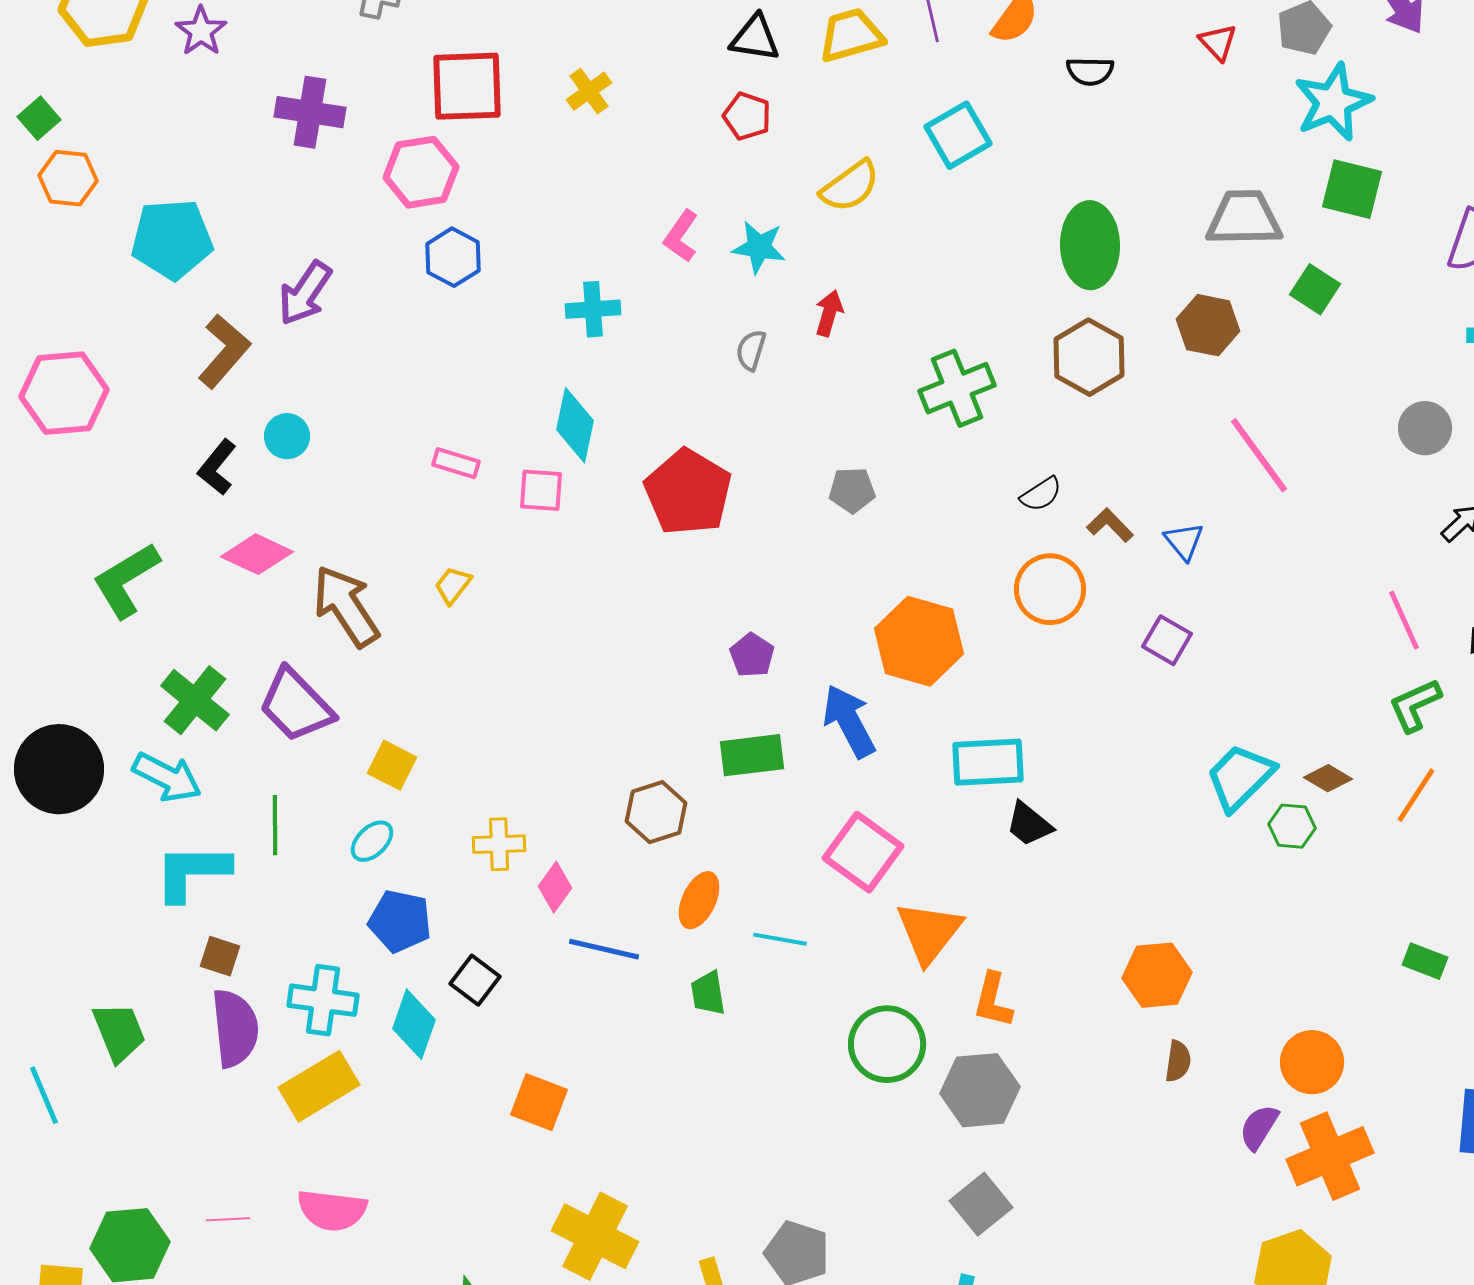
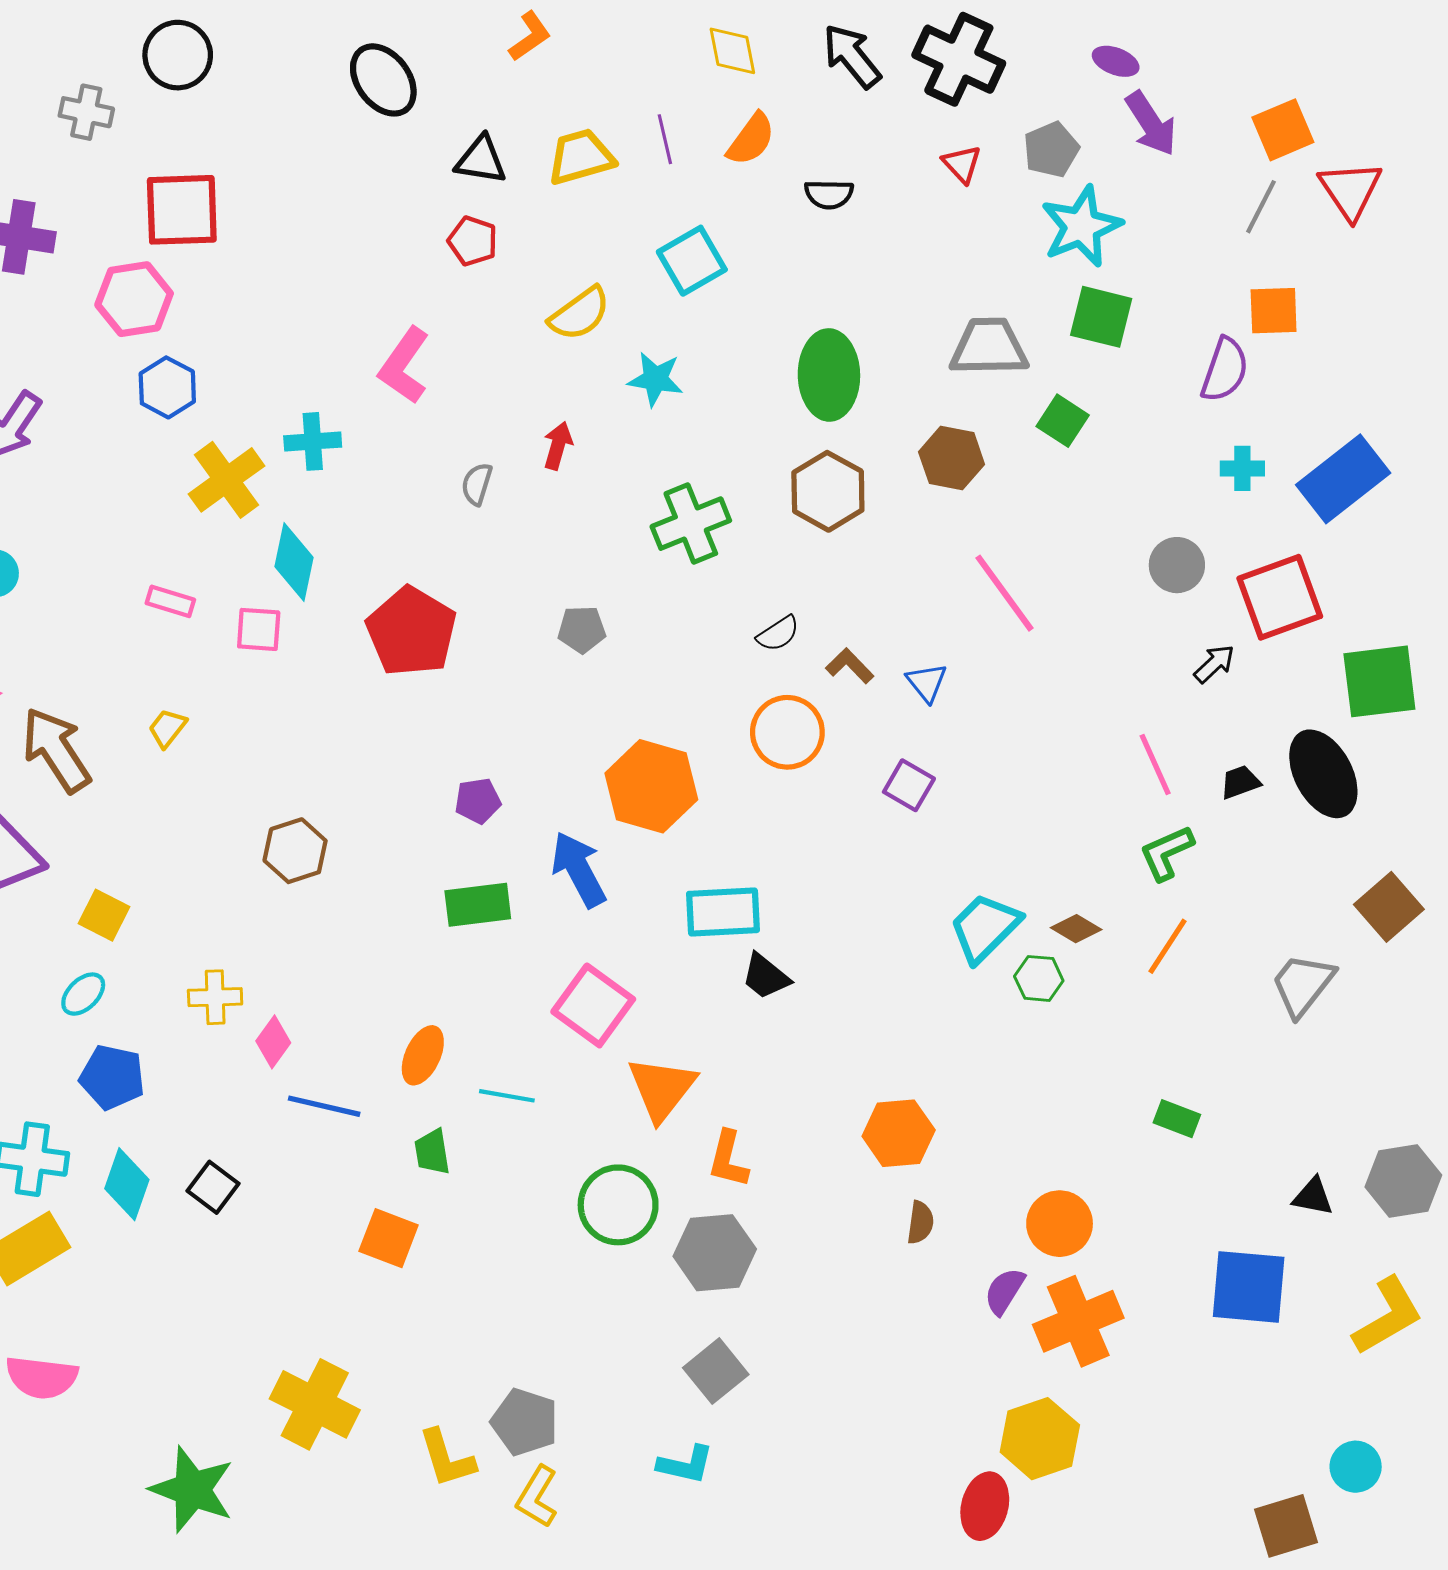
yellow cross: (589, 91) -> (227, 480), moved, size x1.6
pink L-shape: (681, 236) -> (404, 366), size x1.4
cyan star: (759, 247) -> (655, 379), moved
purple pentagon: (752, 655) -> (478, 801), turned 30
brown hexagon: (656, 812) -> (295, 851), moved
black square: (475, 980) -> (213, 1187), moved
orange square: (539, 1102) -> (389, 1238), moved

